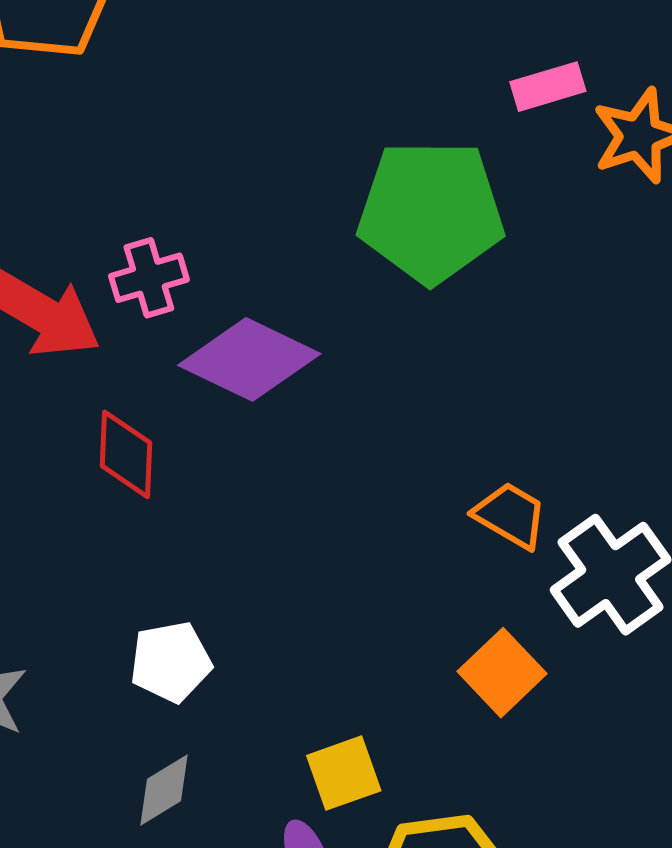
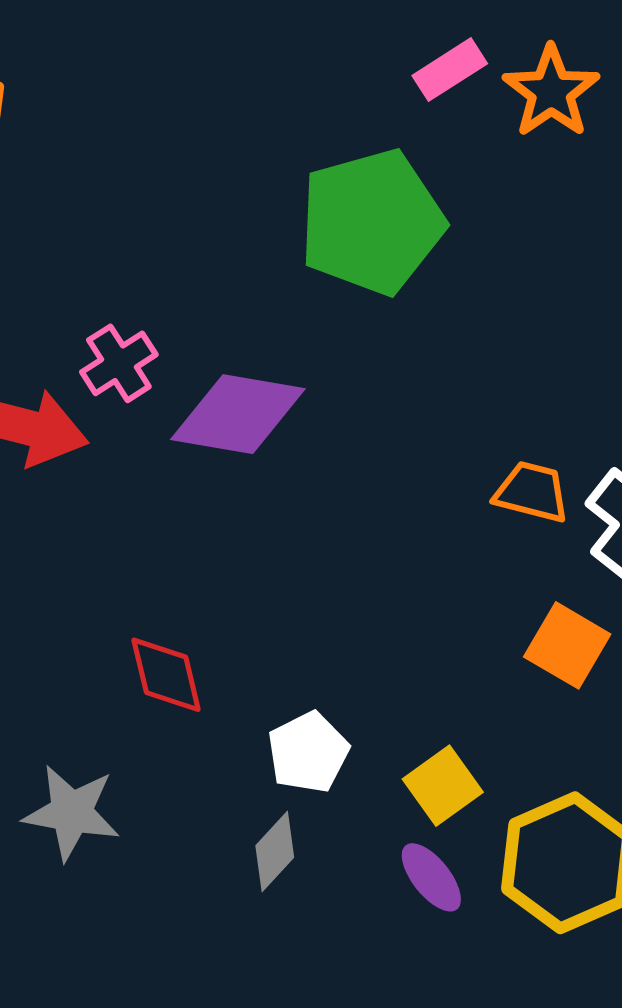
red diamond: (126, 454) -> (166, 675), moved
white pentagon: (171, 662) -> (308, 752), moved

